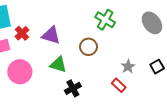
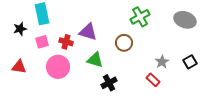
green cross: (105, 20) -> (140, 17), turned 30
gray ellipse: (152, 23) -> (185, 20), turned -35
red cross: (22, 33) -> (66, 42), moved, turned -32

